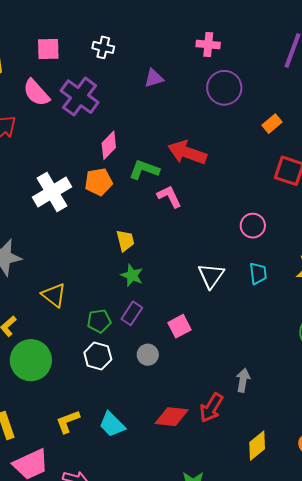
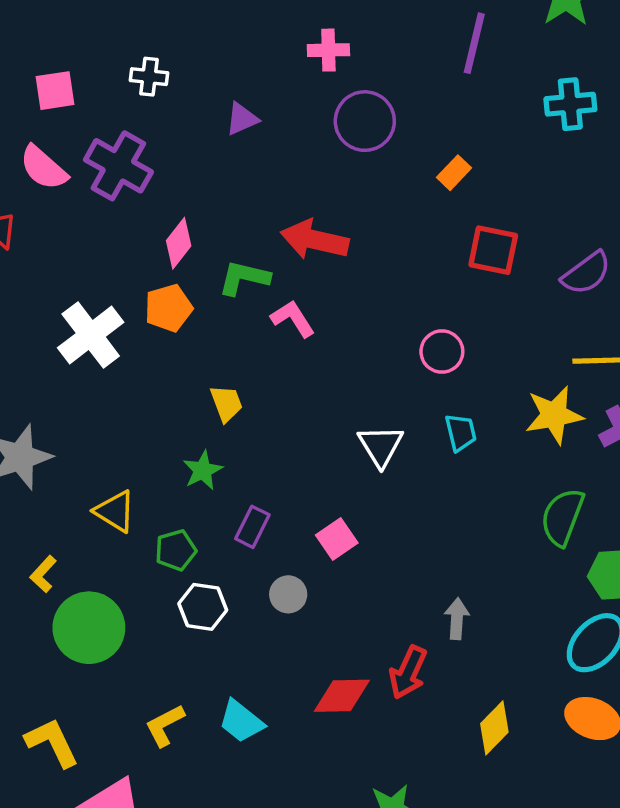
green star: (132, 275) -> (203, 470), moved, turned 30
green pentagon: (99, 321) -> (176, 550), moved

